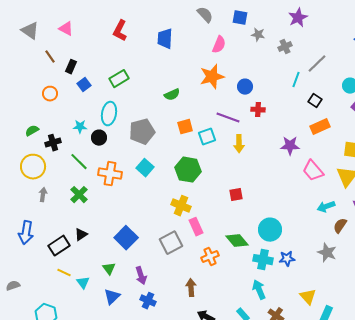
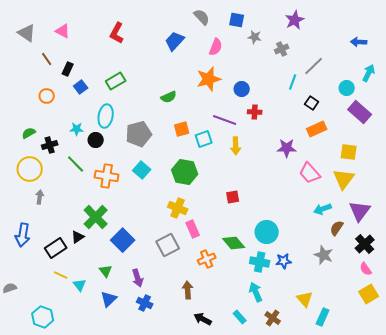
blue trapezoid: (165, 39) -> (175, 41), moved, turned 40
green cross: (79, 195) -> (96, 217), moved, size x1.4

